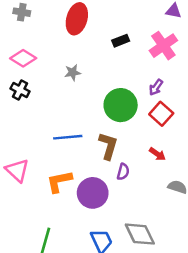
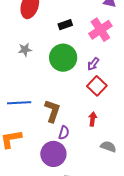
green circle: (121, 105) -> (63, 58), moved
red arrow: (157, 154) -> (93, 119), turned -120
purple circle: (93, 193) -> (53, 154), moved

